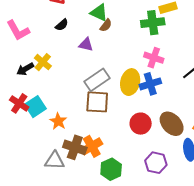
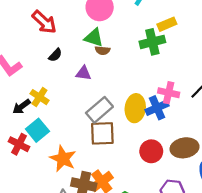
brown semicircle: (106, 25) -> (103, 50), turned 64
pink cross: (154, 58) -> (169, 93), moved
cyan square: (35, 107) -> (37, 130), moved
orange star: (58, 121) -> (63, 159), size x1.4
brown ellipse: (172, 124) -> (185, 148), turned -50

